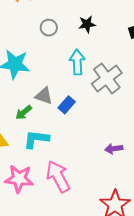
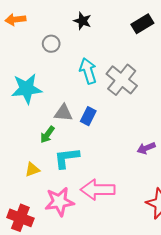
black star: (87, 24) -> (82, 21), moved, turned -30
pink arrow: (58, 176) -> (98, 190), turned -48

